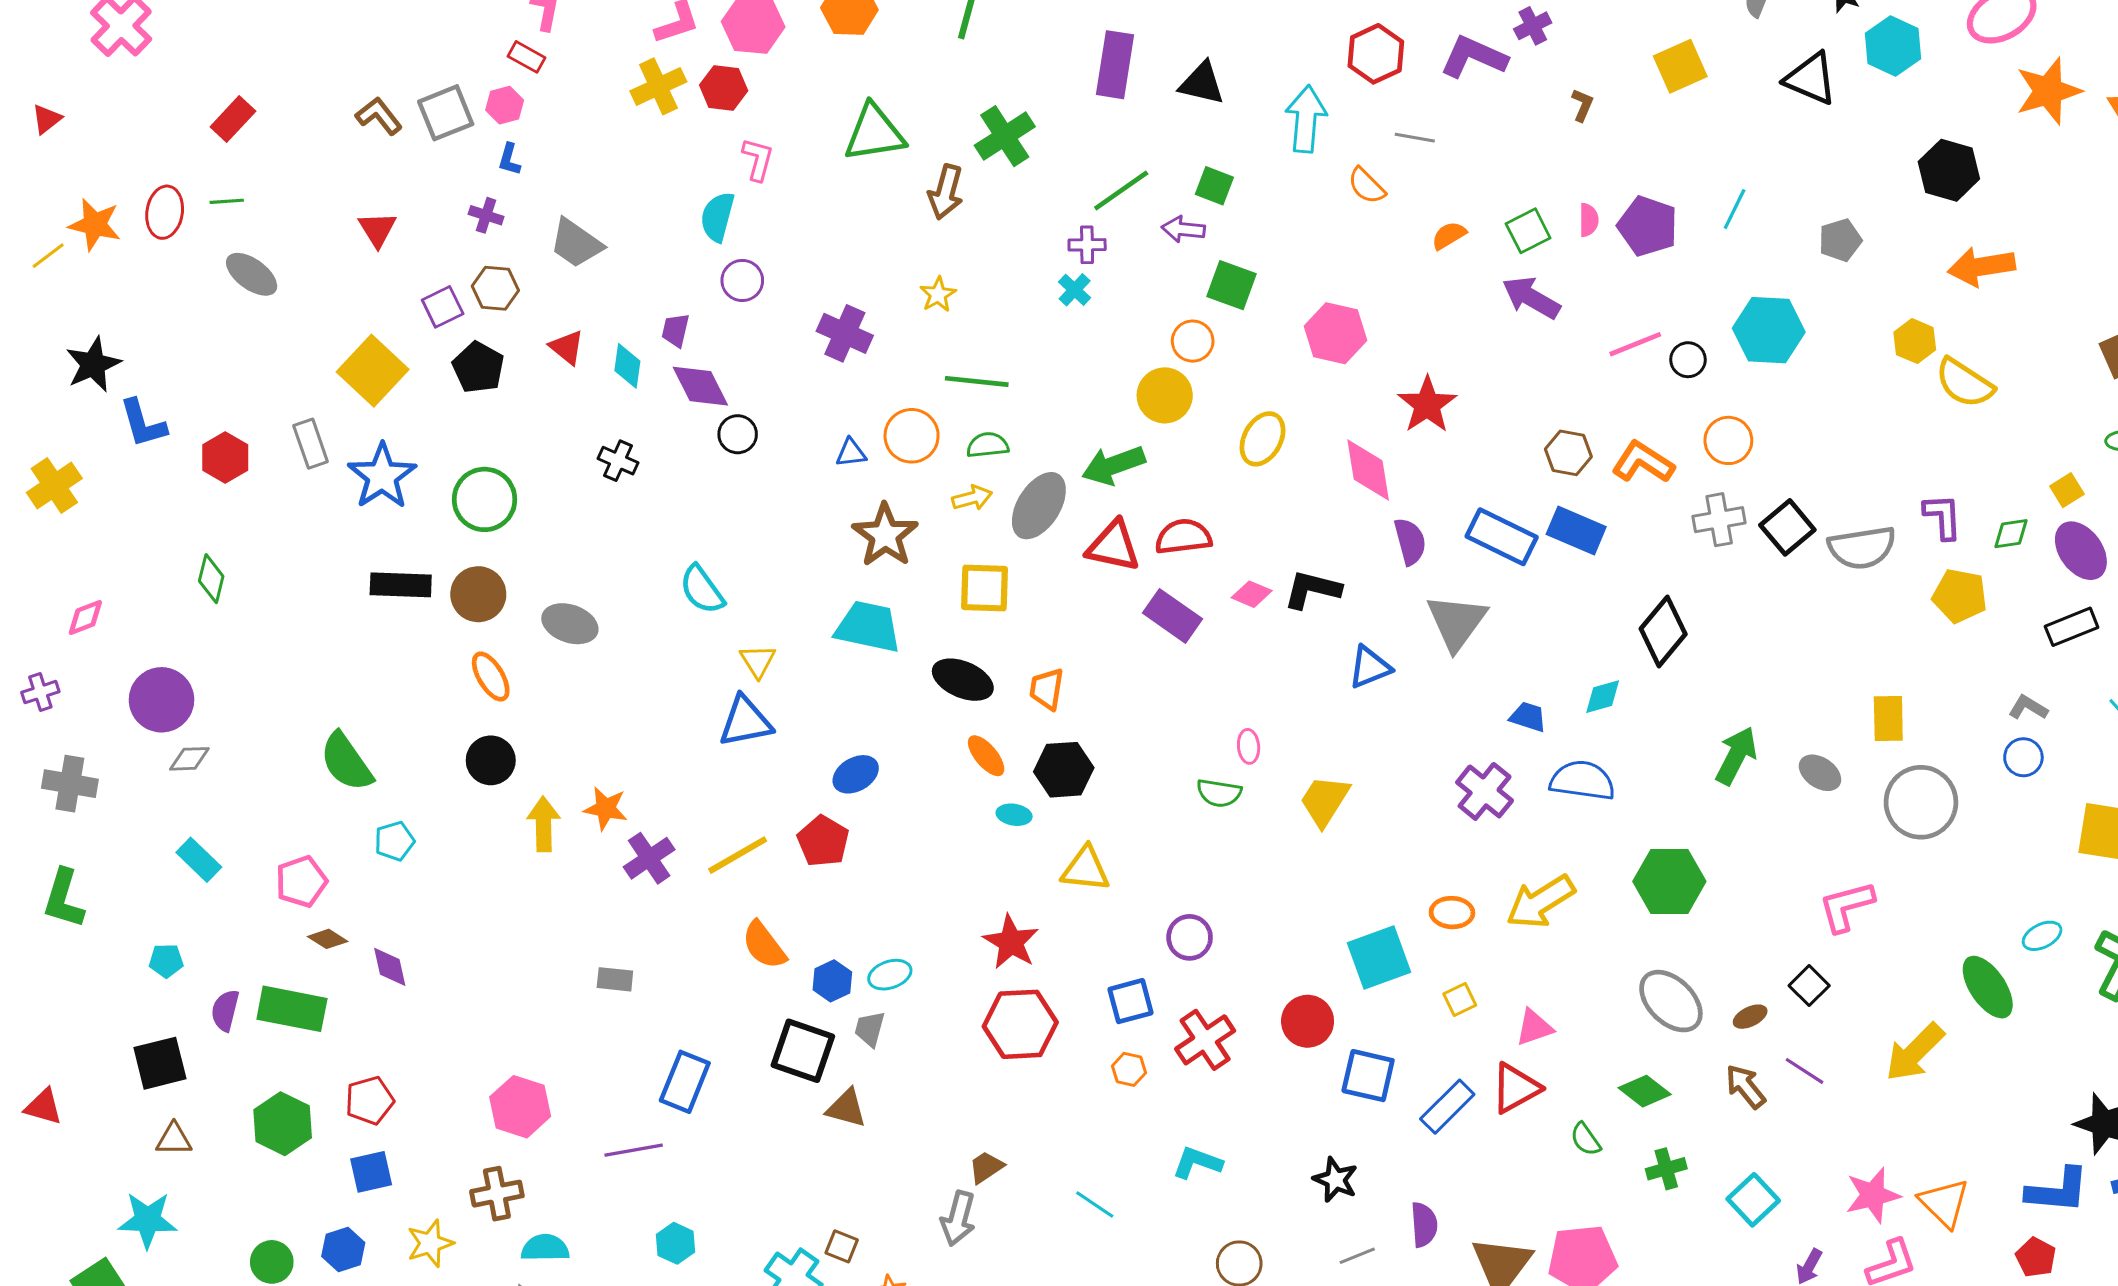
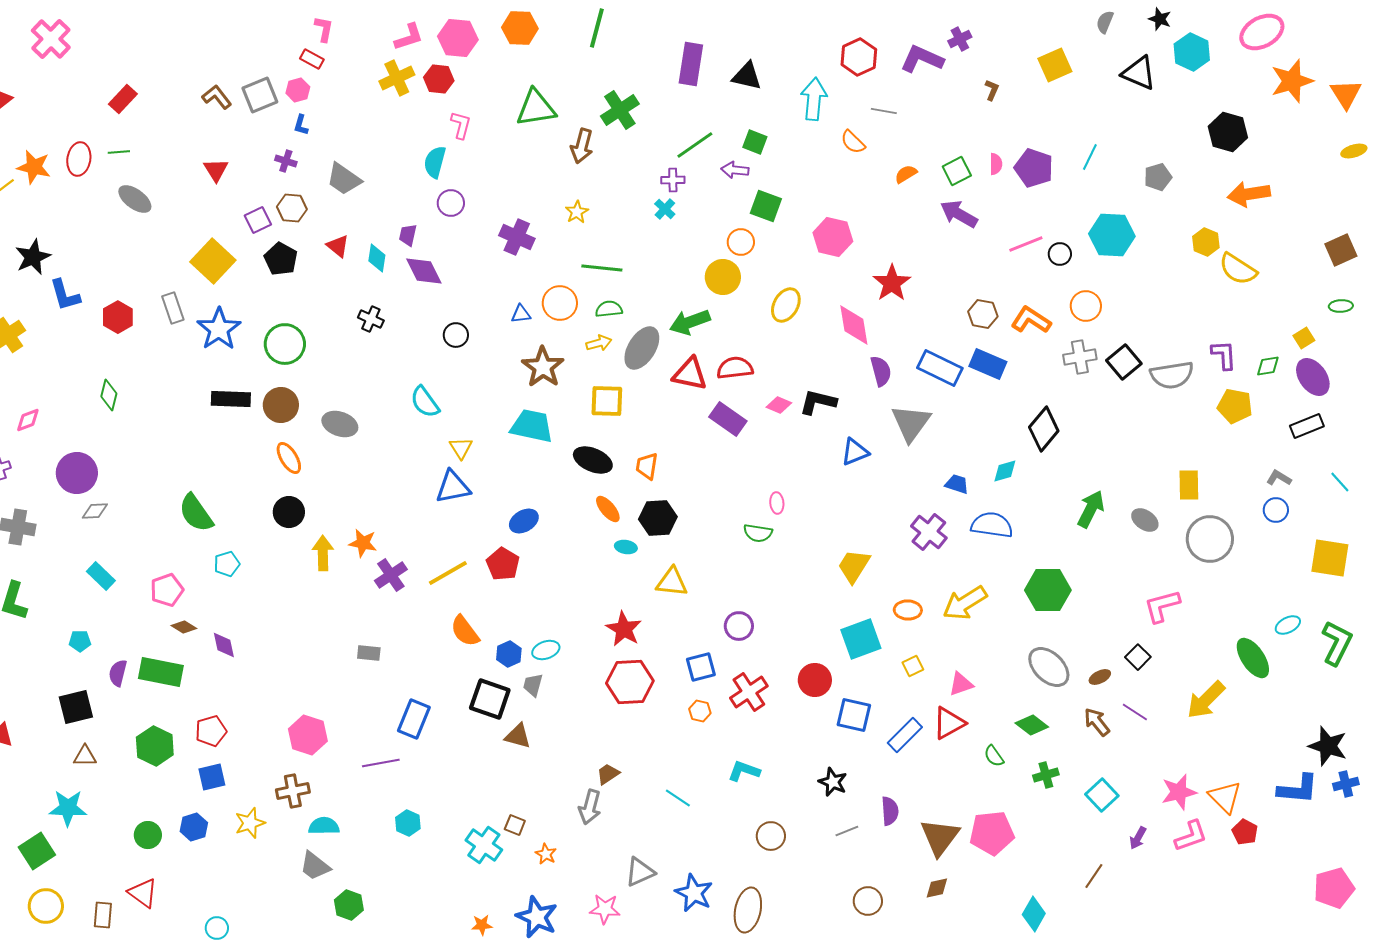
black circle: (738, 434) -> (456, 335), moved
yellow trapezoid: (1325, 801) -> (854, 566), moved
red pentagon: (2036, 1257) -> (1245, 832), moved

